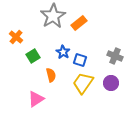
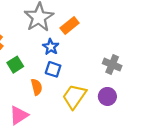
blue star: (63, 52) -> (51, 47), moved
blue square: (80, 60) -> (53, 69), moved

